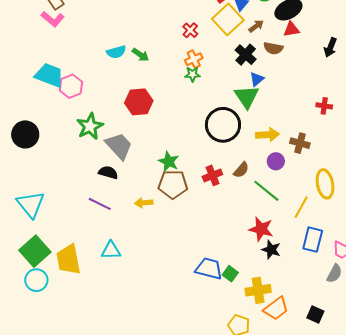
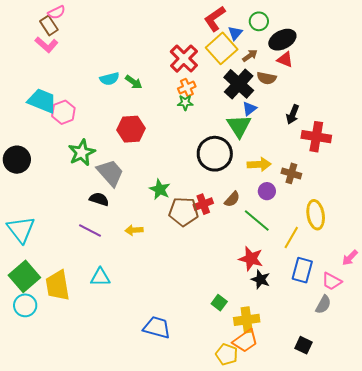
red triangle: (291, 29) -> (285, 60), turned 30
red cross: (190, 30) -> (184, 59), size x1.8
black arrow: (330, 47) -> (293, 114), moved
black cross: (246, 55) -> (239, 84), size x1.4
red cross: (324, 106) -> (316, 137), size x1.8
brown pentagon: (173, 184) -> (183, 212), moved
blue trapezoid: (209, 269) -> (157, 327), moved
orange trapezoid: (276, 308) -> (245, 341), moved

